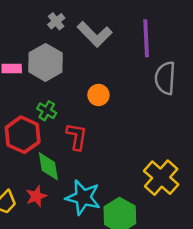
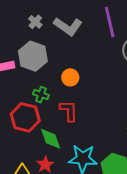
orange circle: (98, 95) -> (70, 77), moved

